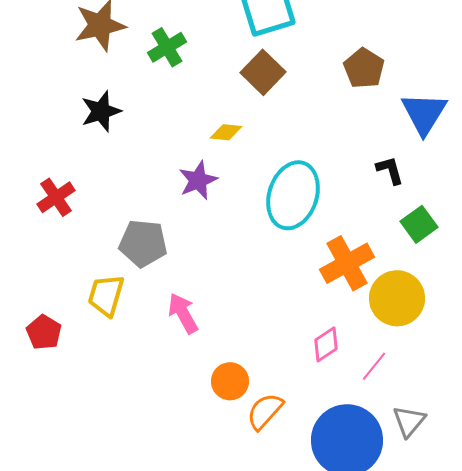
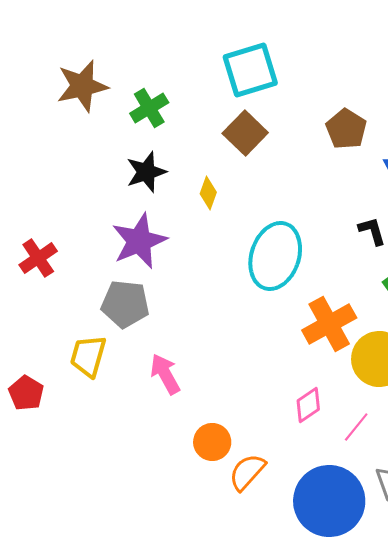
black star: (101, 111) -> (146, 172), moved
yellow diamond: (226, 132) -> (208, 193), turned -76
purple star: (198, 180) -> (139, 241), moved, size x1.4

